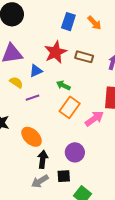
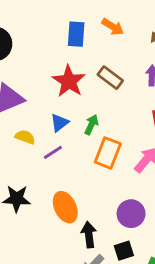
brown rectangle: (84, 57) -> (110, 78), turned 36
blue triangle: (36, 71) -> (59, 123), moved
green arrow: (63, 85) -> (91, 125), turned 104
orange ellipse: (32, 137) -> (65, 207), turned 35

